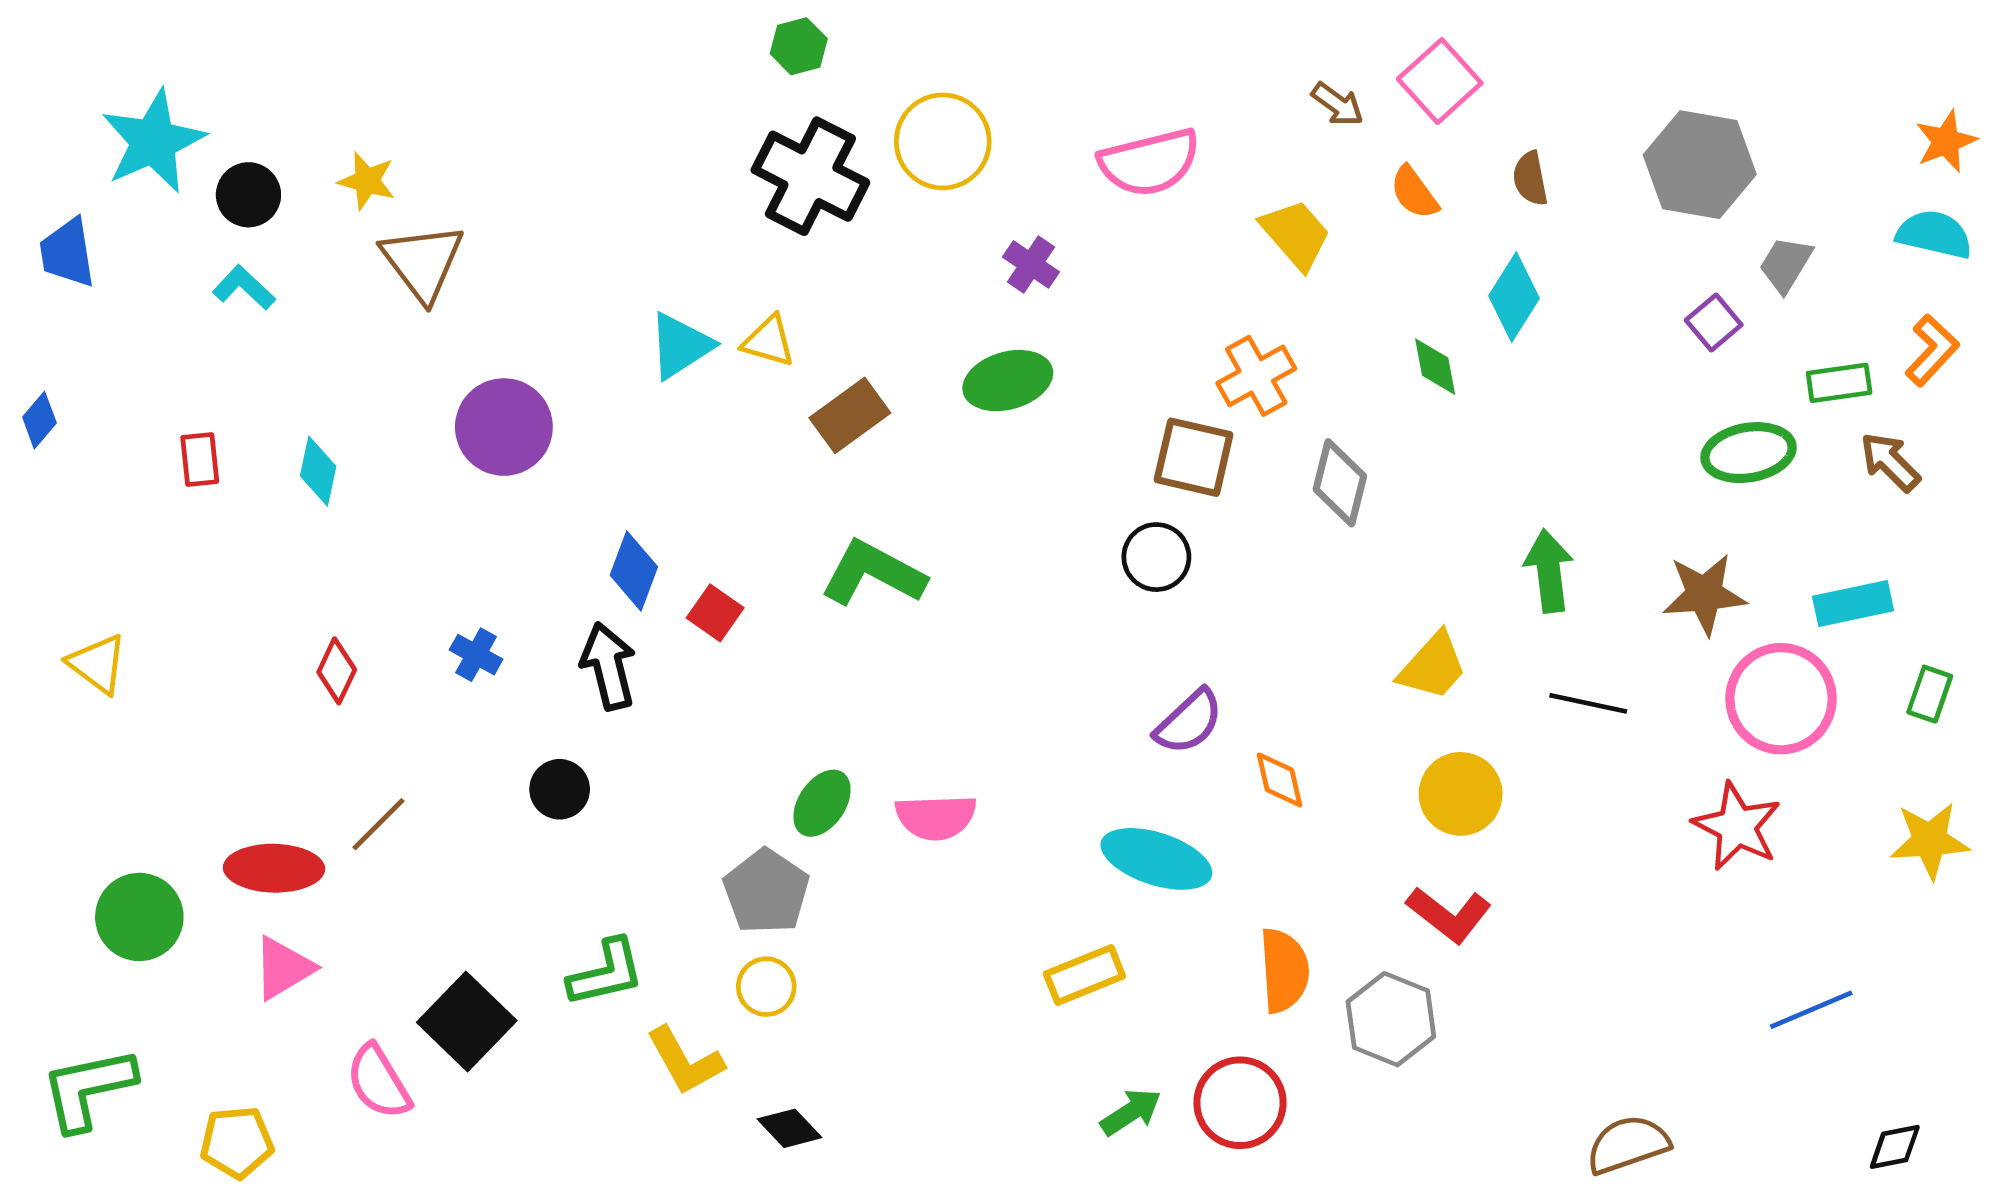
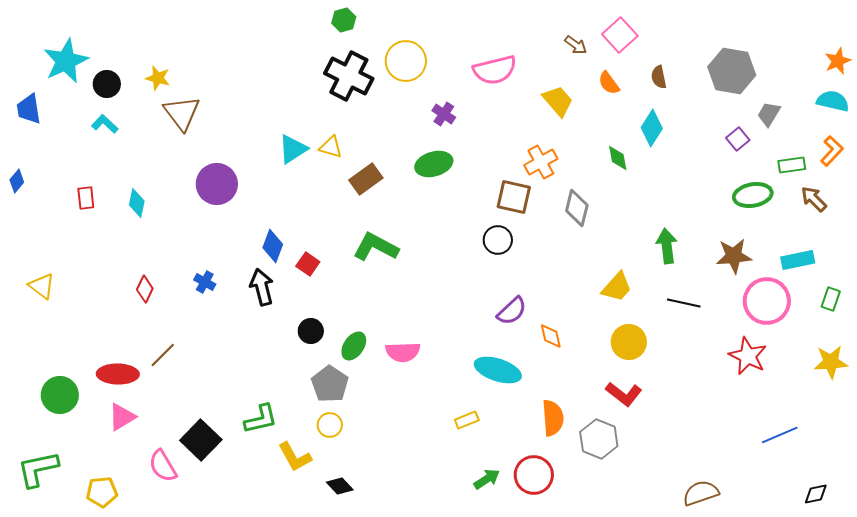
black circle: (560, 789) -> (311, 331), moved
yellow rectangle: (1084, 975) -> (467, 420), size x0.7

